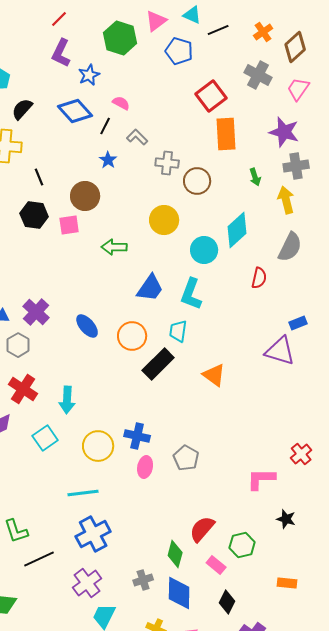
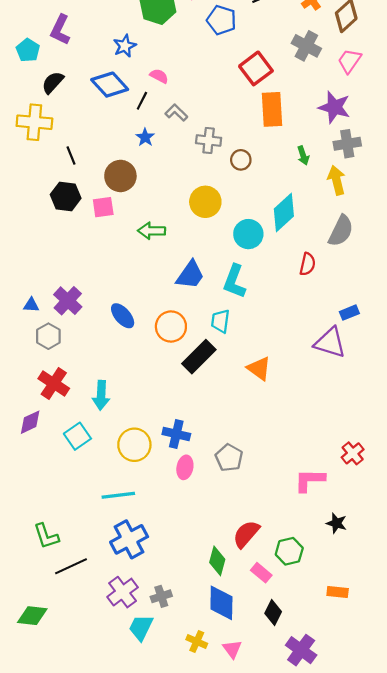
purple L-shape: (61, 53) -> (60, 30), moved
brown circle: (197, 181) -> (241, 160), size x0.7
gray cross: (143, 580) -> (161, 596), moved

